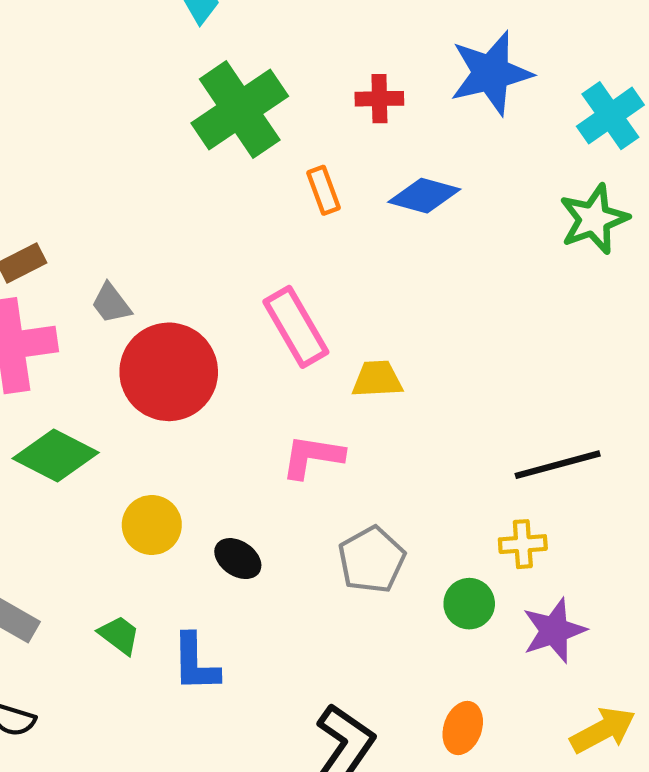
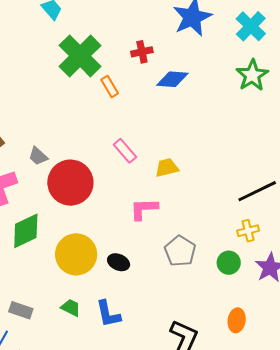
red cross: (379, 99) -> (142, 52), moved
orange rectangle: (324, 190) -> (110, 86), moved
pink rectangle: (296, 327) -> (125, 151), size x0.7
green diamond: (56, 455) -> (26, 231), turned -42
yellow circle: (152, 525) -> (76, 254), size x1.5

